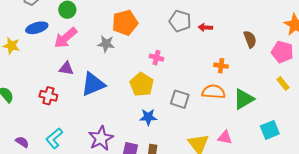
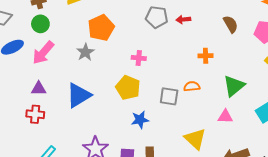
gray star: (106, 44) -> (85, 52), turned -30
purple triangle: (66, 68) -> (39, 89), moved
orange semicircle: (213, 92) -> (192, 86), moved, size x0.7
pink triangle: (225, 137) -> (225, 117), moved

